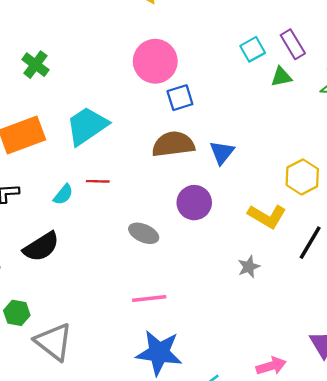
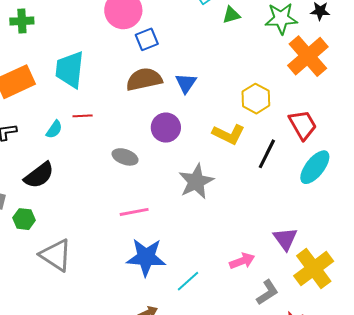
green cross: (35, 65) -> (22, 21), turned -35
cyan trapezoid: (87, 126) -> (70, 70), turned -45
gray star: (249, 267) -> (196, 181), moved, size x1.8
green hexagon: (17, 313) -> (24, 219), moved

